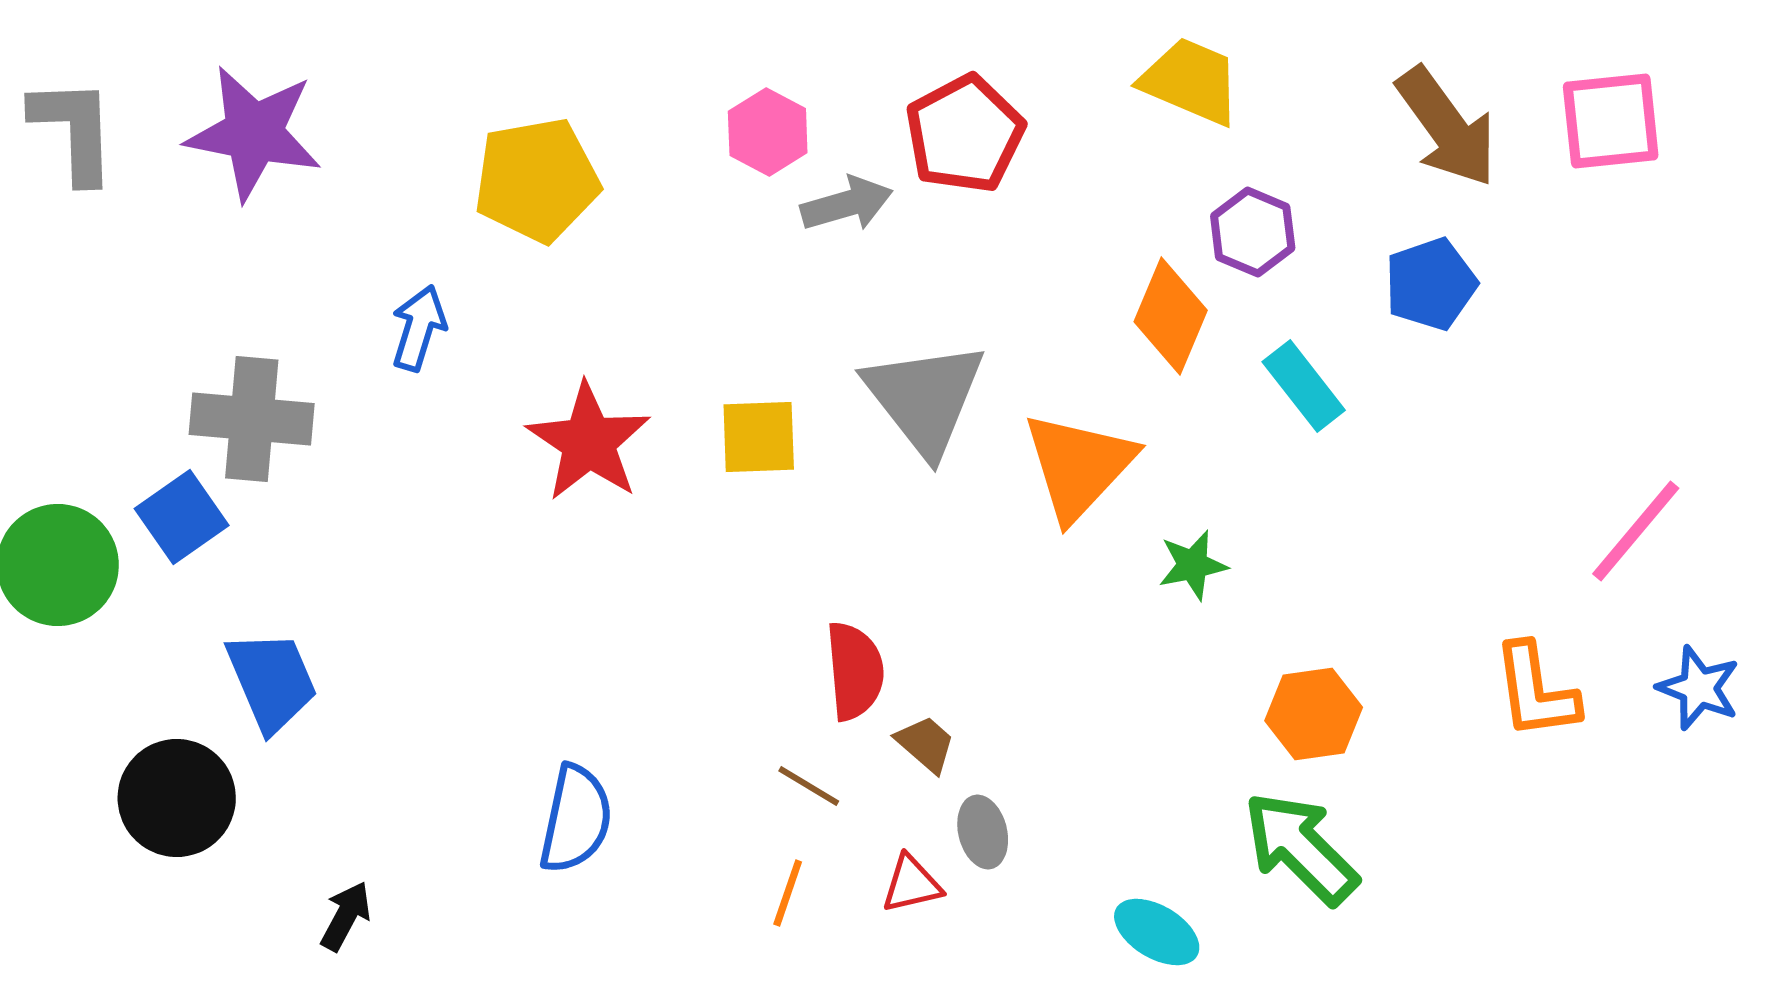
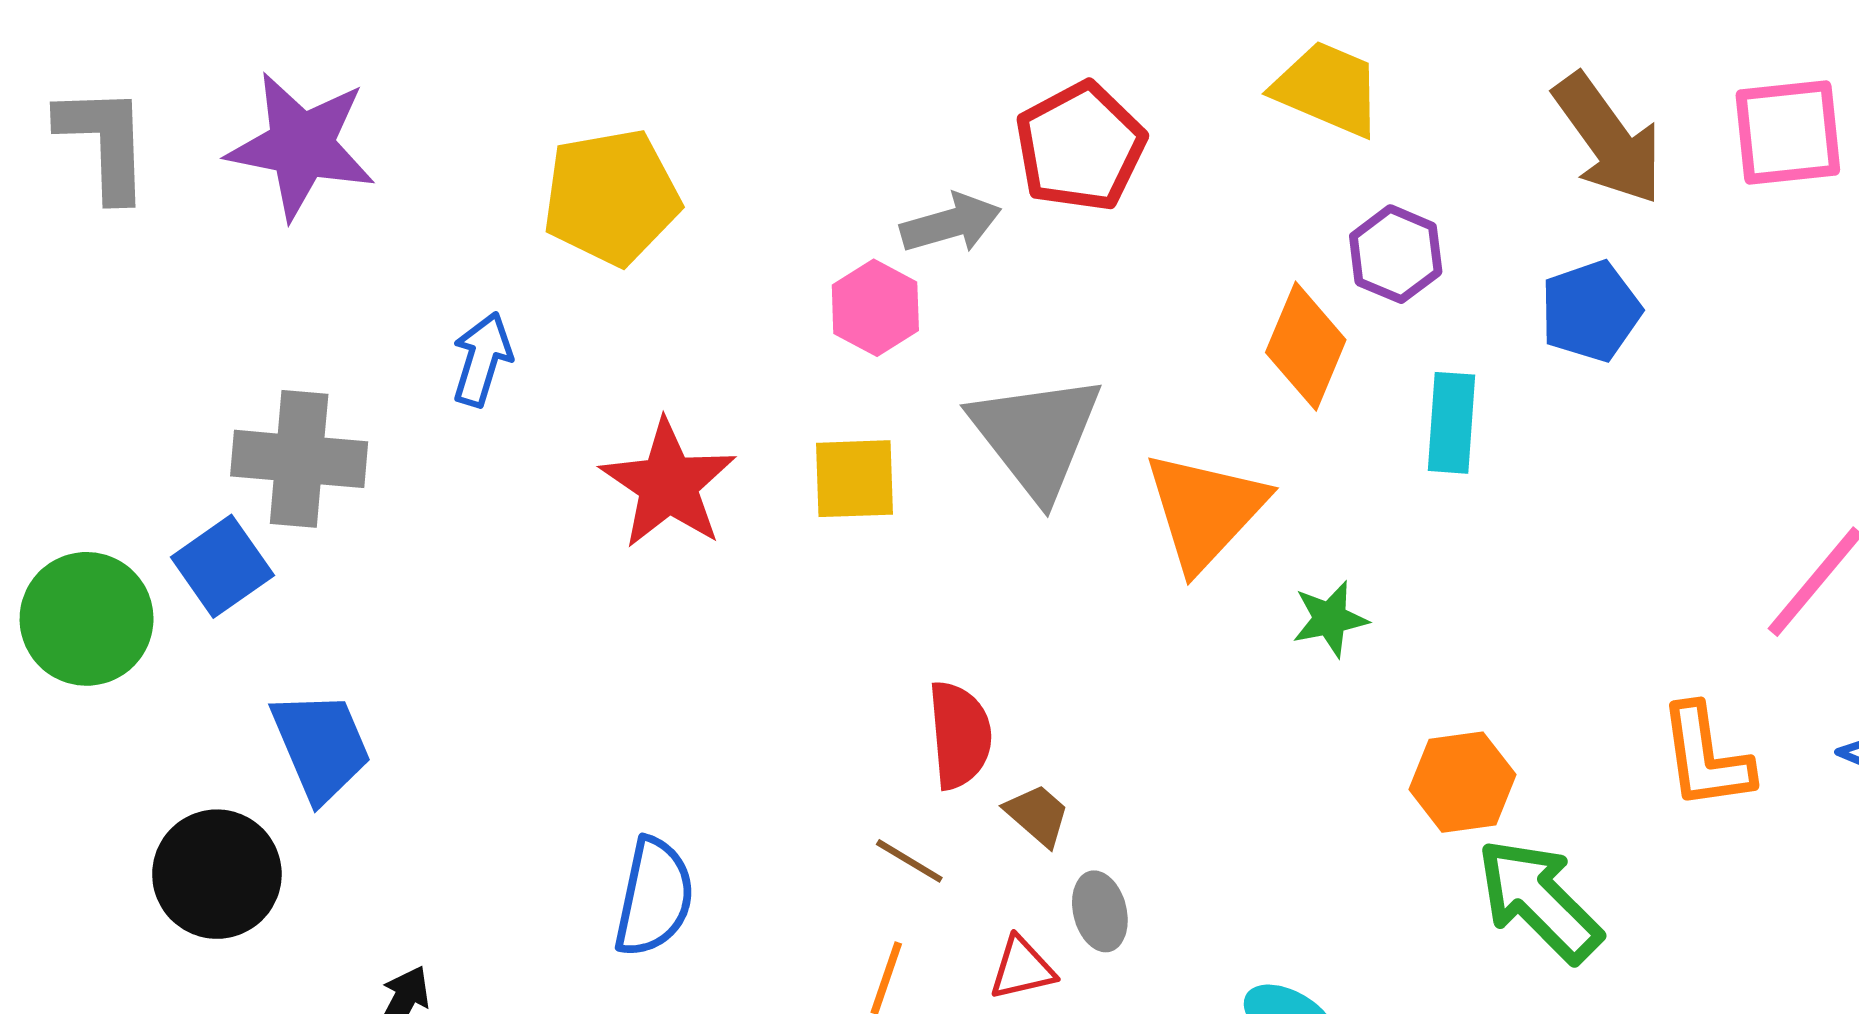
pink hexagon: (768, 132) -> (875, 308), moved
cyan rectangle: (1304, 386) -> (1452, 423), turned 42
green arrow: (1301, 848) -> (1539, 900), moved

